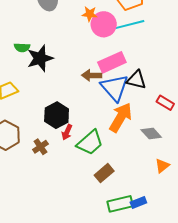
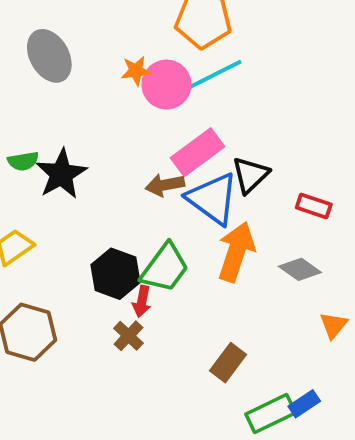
black triangle: (136, 80) -> (250, 175), turned -45
green trapezoid: (90, 143) -> (165, 268), moved
brown cross: (40, 147) -> (128, 336), moved

